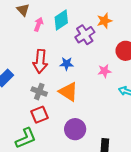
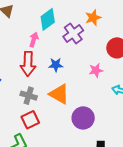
pink arrow: (39, 24) -> (34, 40), moved
purple circle: (75, 129) -> (83, 118), moved

